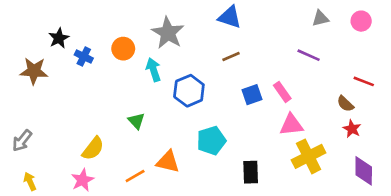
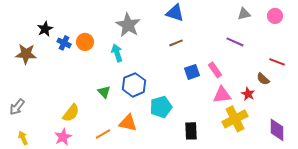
orange circle: (123, 49) -> (85, 42), moved
blue hexagon: (189, 91) -> (134, 85), moved
red star: (352, 129) -> (248, 94), moved

